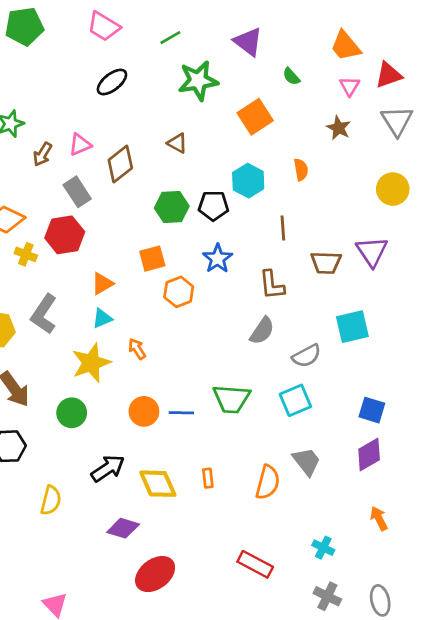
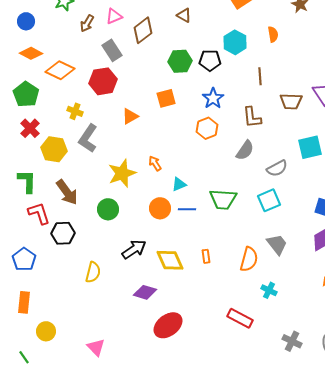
yellow cross: (26, 254) -> (75, 111), moved
orange hexagon: (179, 292) -> (207, 128), moved
cyan triangle: (102, 318) -> (179, 184), moved
cyan cross: (323, 548) -> (269, 290), moved

